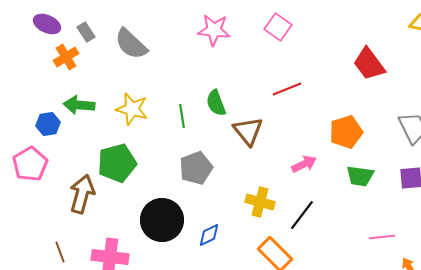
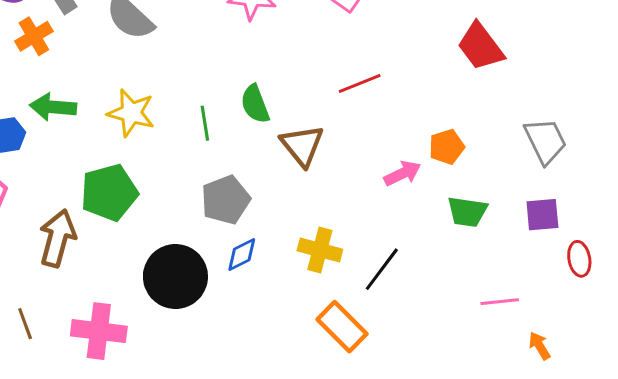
orange pentagon: (346, 132) -> (447, 147), size x0.7
pink arrow: (304, 164) -> (402, 173), moved
blue diamond: (209, 235) -> (242, 254), moved

